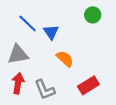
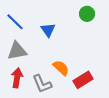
blue line: (28, 23) -> (15, 22), moved
orange semicircle: (65, 59) -> (61, 68), moved

